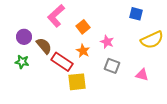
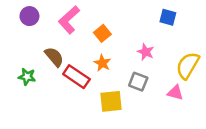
purple circle: (24, 37) -> (29, 16), moved
yellow semicircle: (152, 40) -> (188, 66), moved, turned 145
pink star: (107, 42) -> (146, 52), moved
yellow square: (77, 82) -> (111, 101), moved

